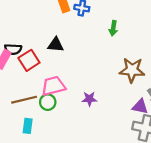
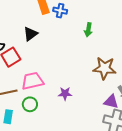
black triangle: (56, 45) -> (30, 34), moved, turned -42
green circle: (48, 102) -> (30, 104), moved

